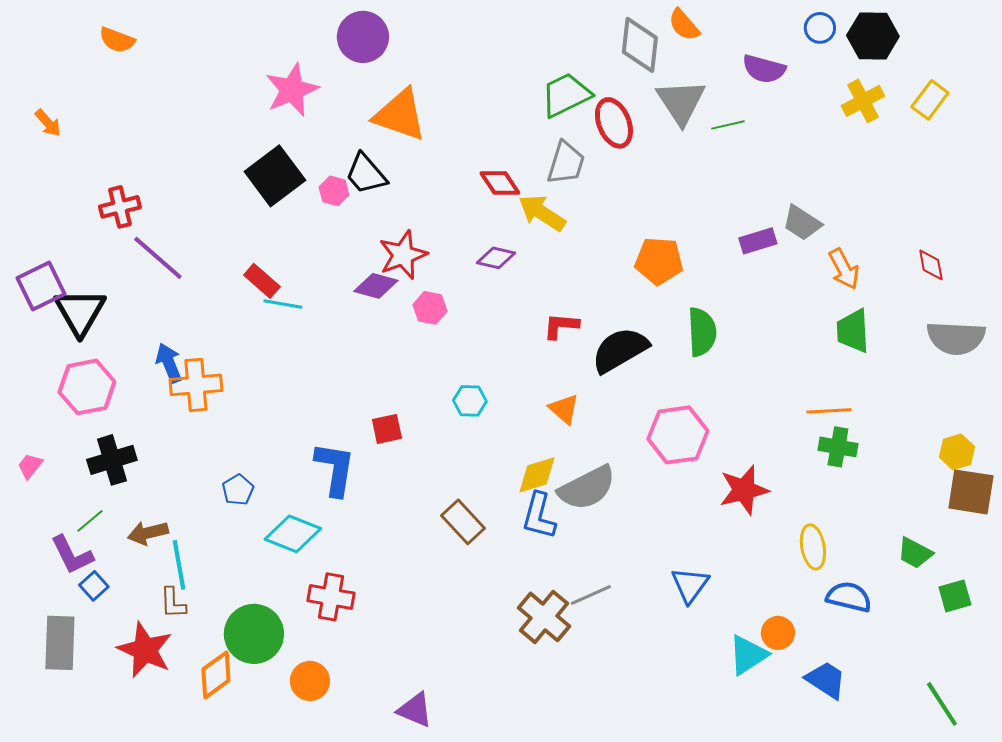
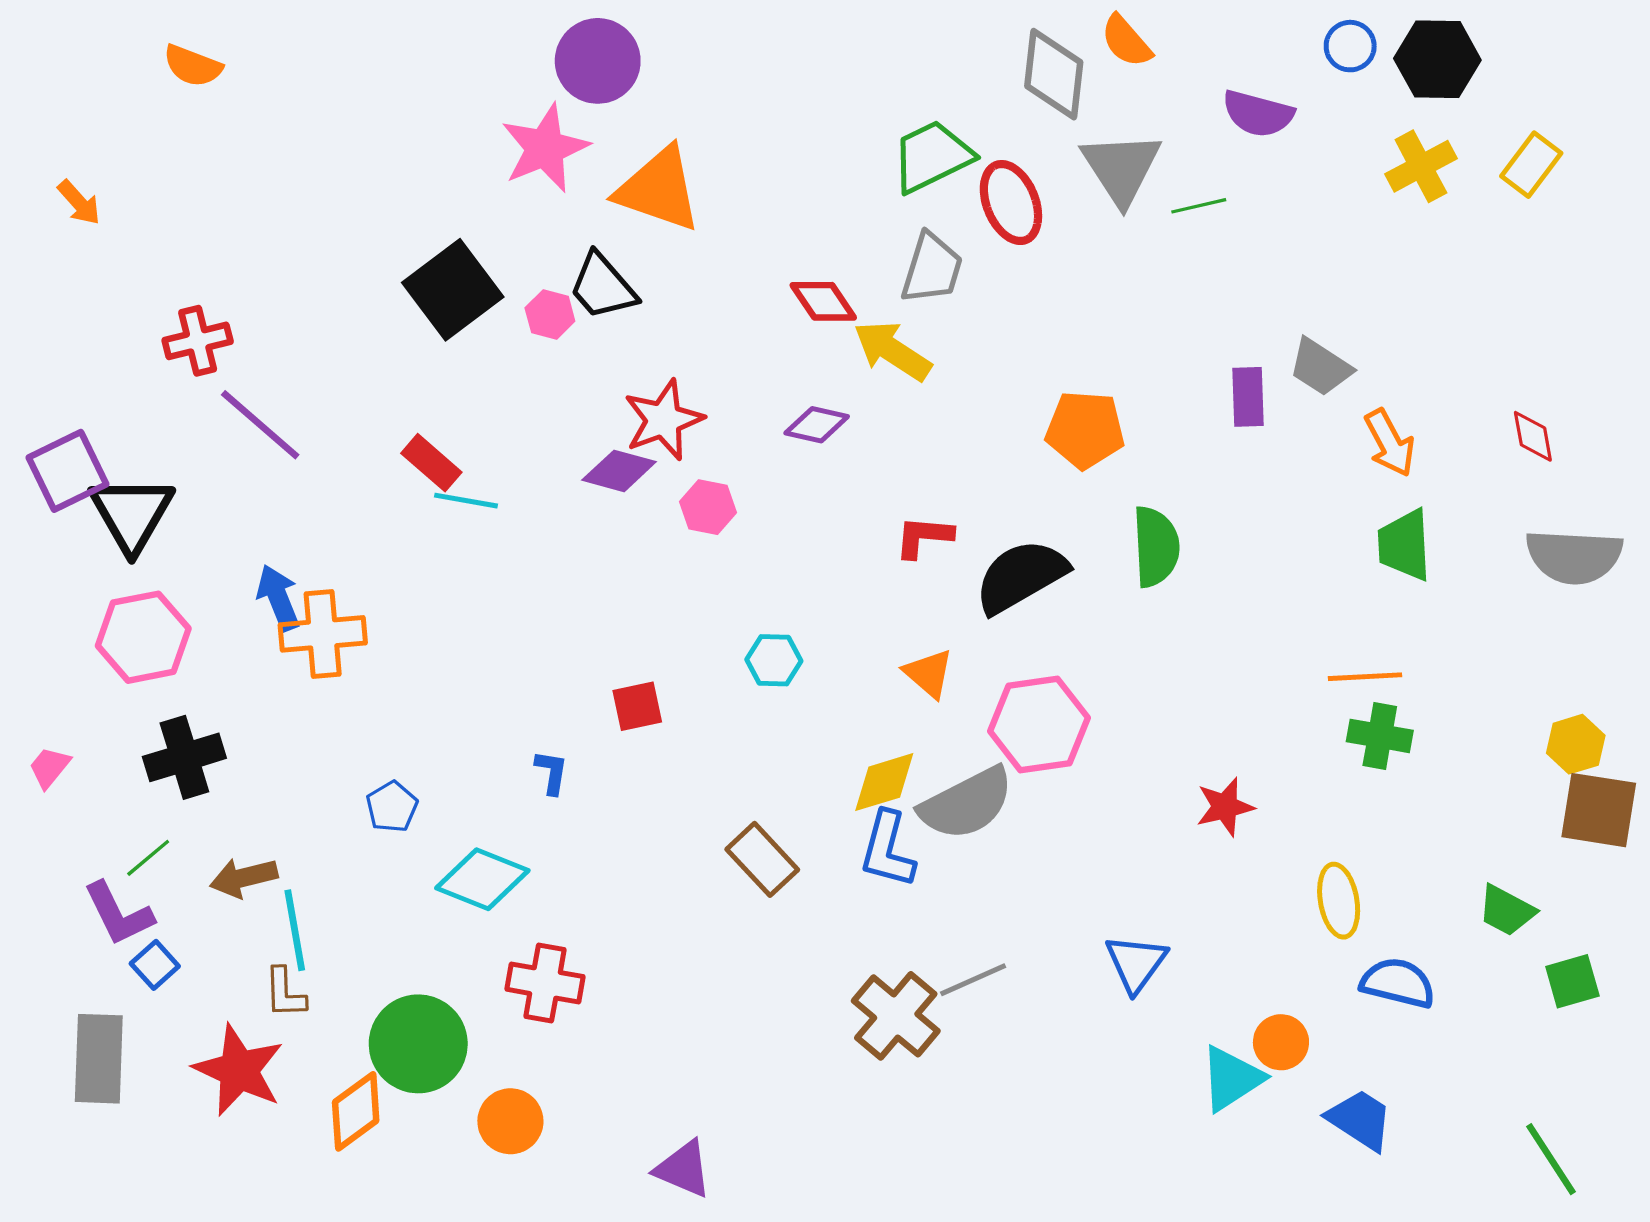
pink star: (292, 90) -> (545, 148), moved
purple rectangle: (758, 241) -> (1248, 397), turned -75
pink hexagon: (678, 435) -> (1039, 724), moved
blue L-shape: (335, 469) -> (552, 772), size x0.5
red star: (744, 490) -> (1225, 807), size x0.7

